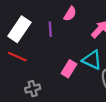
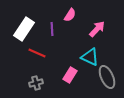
red line: (17, 57) -> (37, 53), moved
pink rectangle: (69, 69) -> (70, 75), moved

